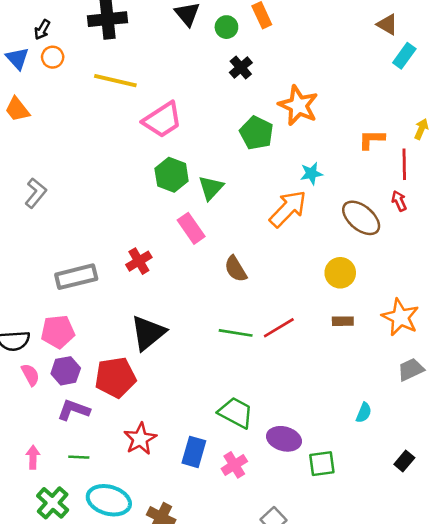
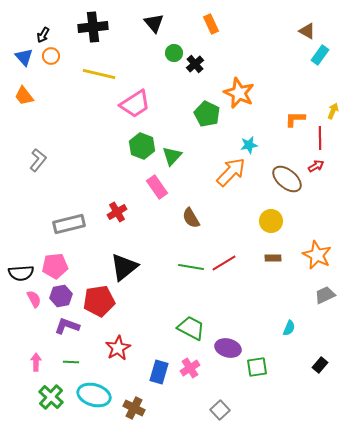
green circle: (226, 27) -> (174, 53), moved
red arrow: (399, 201) -> (316, 166), turned 84
blue rectangle: (194, 452) -> (159, 372), moved

